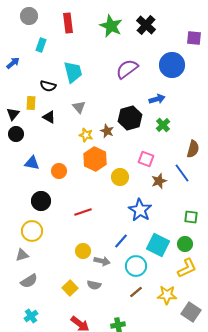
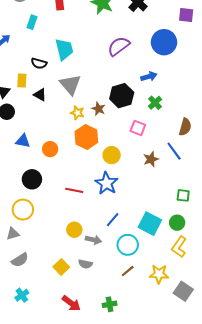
gray triangle: (79, 107) -> (70, 85), size x1.6
pink square: (146, 159) -> (138, 128), moved
blue star: (140, 210) -> (107, 183), moved
red line: (83, 212) -> (74, 190), turned 30
yellow L-shape: (187, 268) -> (179, 247), turned 150

